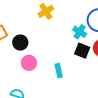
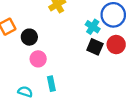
cyan rectangle: (59, 71) -> (51, 84), moved

